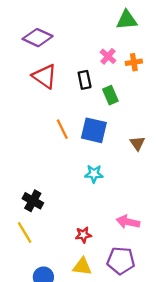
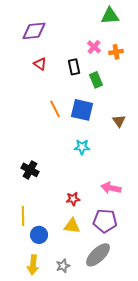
purple diamond: (38, 38) -> (34, 31), turned -30
red triangle: (45, 76) -> (40, 64), size x0.6
yellow line: (25, 232) -> (23, 216), moved, turned 30

